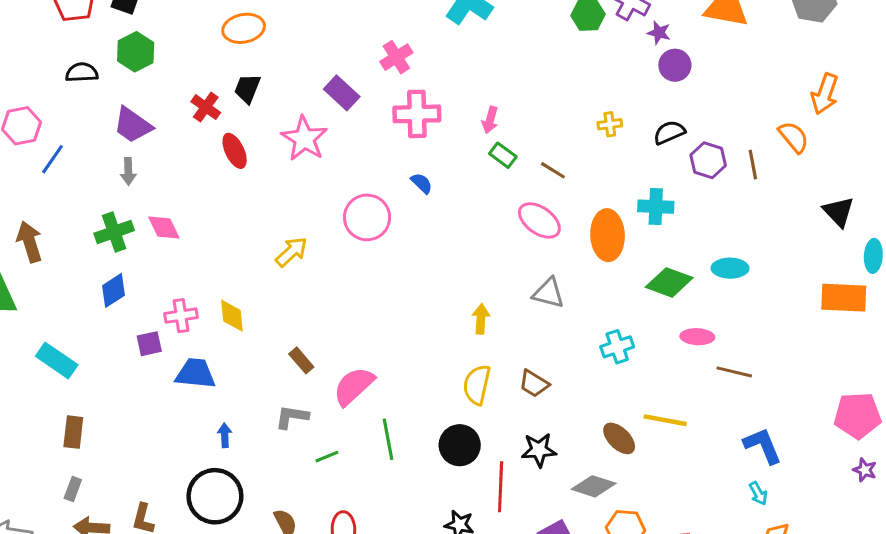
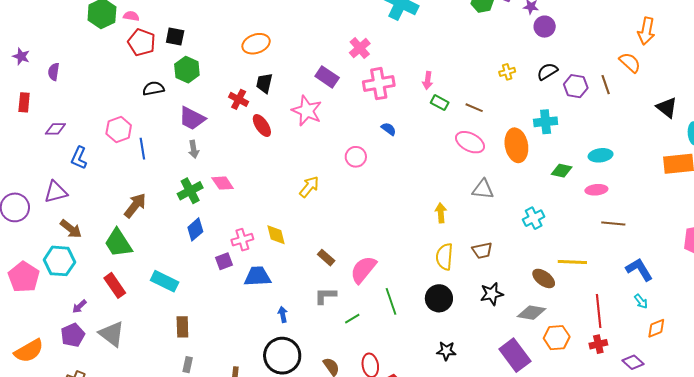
blue line: (53, 159) -> (142, 149), turned -35
pink circle: (367, 217) -> (356, 157), size x0.7
brown arrow: (29, 242) -> (135, 205), turned 64
green diamond: (669, 282) -> (562, 171), size x0.7
pink ellipse: (697, 337) -> (596, 190), moved
brown trapezoid: (534, 384) -> (482, 251), turned -35
red line: (501, 487) -> (599, 311), moved

